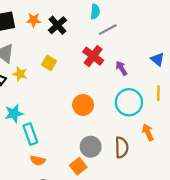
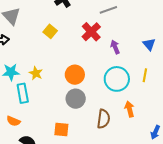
yellow star: (20, 74) -> (36, 73), moved
gray circle: (91, 147) -> (76, 99), moved
orange semicircle: (38, 160) -> (13, 121), moved
orange square: (78, 166) -> (61, 129), turned 35

